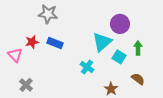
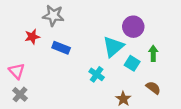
red star: (32, 42) -> (32, 37), moved
pink triangle: (15, 55) -> (17, 71), moved
gray cross: (26, 85) -> (20, 94), moved

